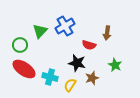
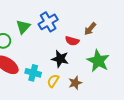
brown arrow: (107, 33) -> (90, 29), turned 32
green star: (115, 65) -> (98, 61), size x1.6
brown star: (92, 78) -> (75, 83), moved

